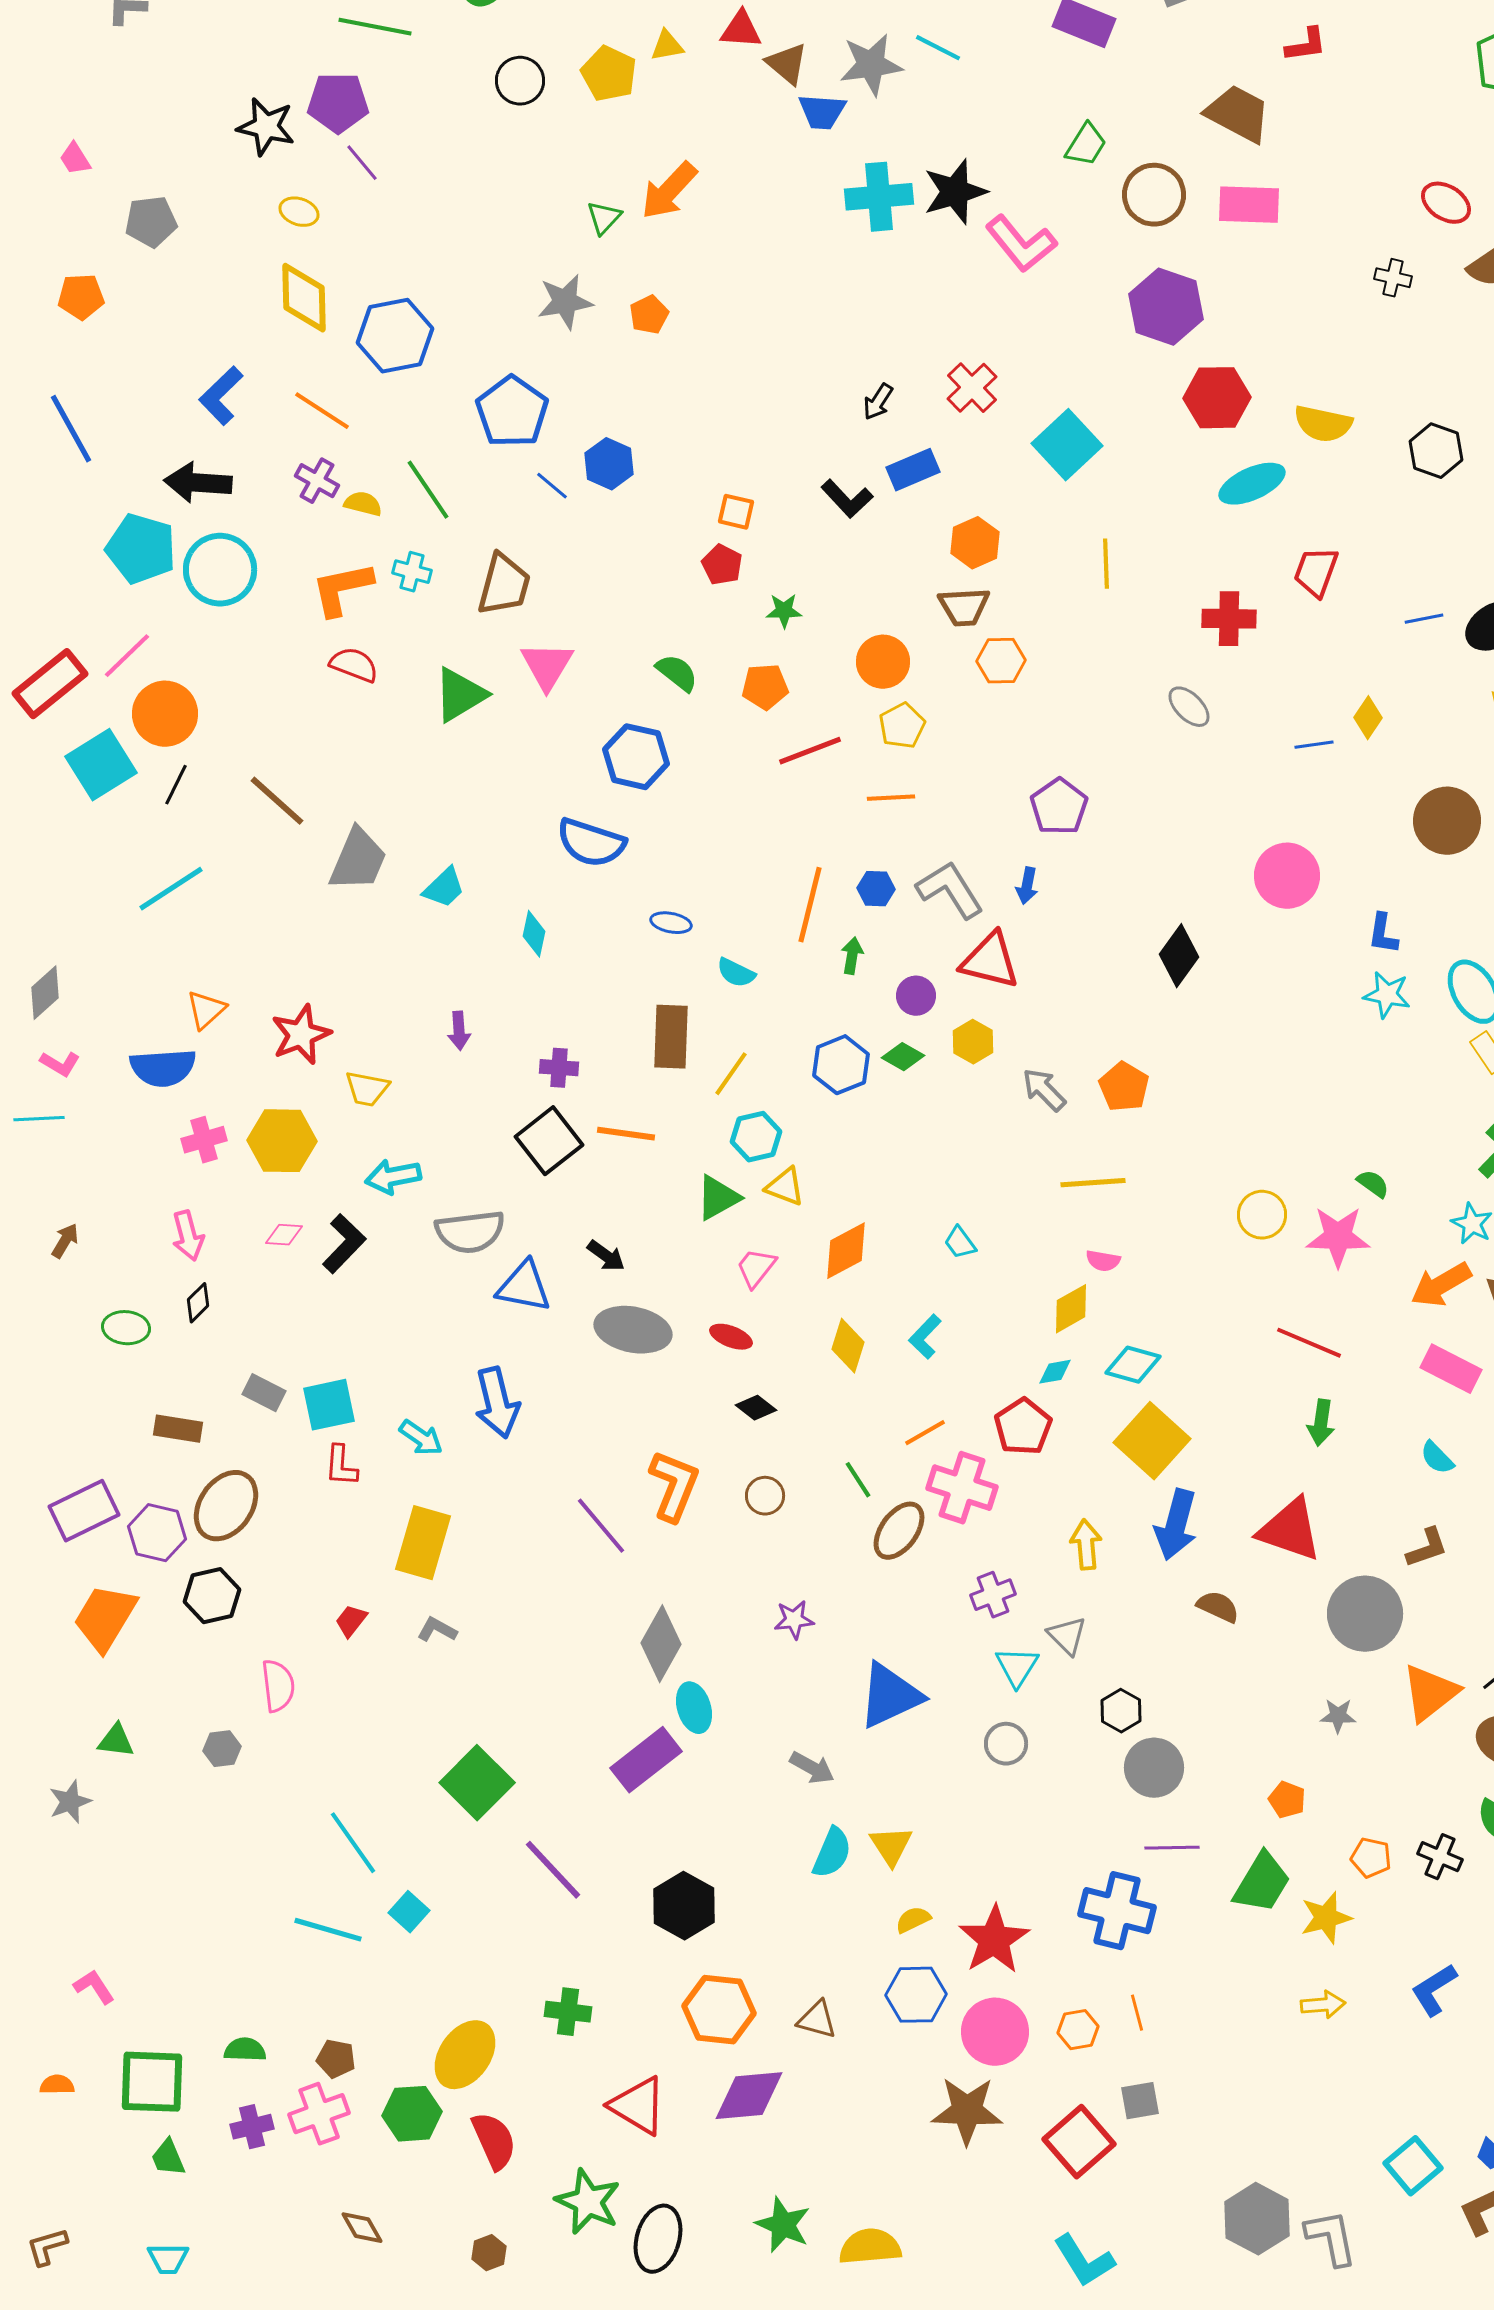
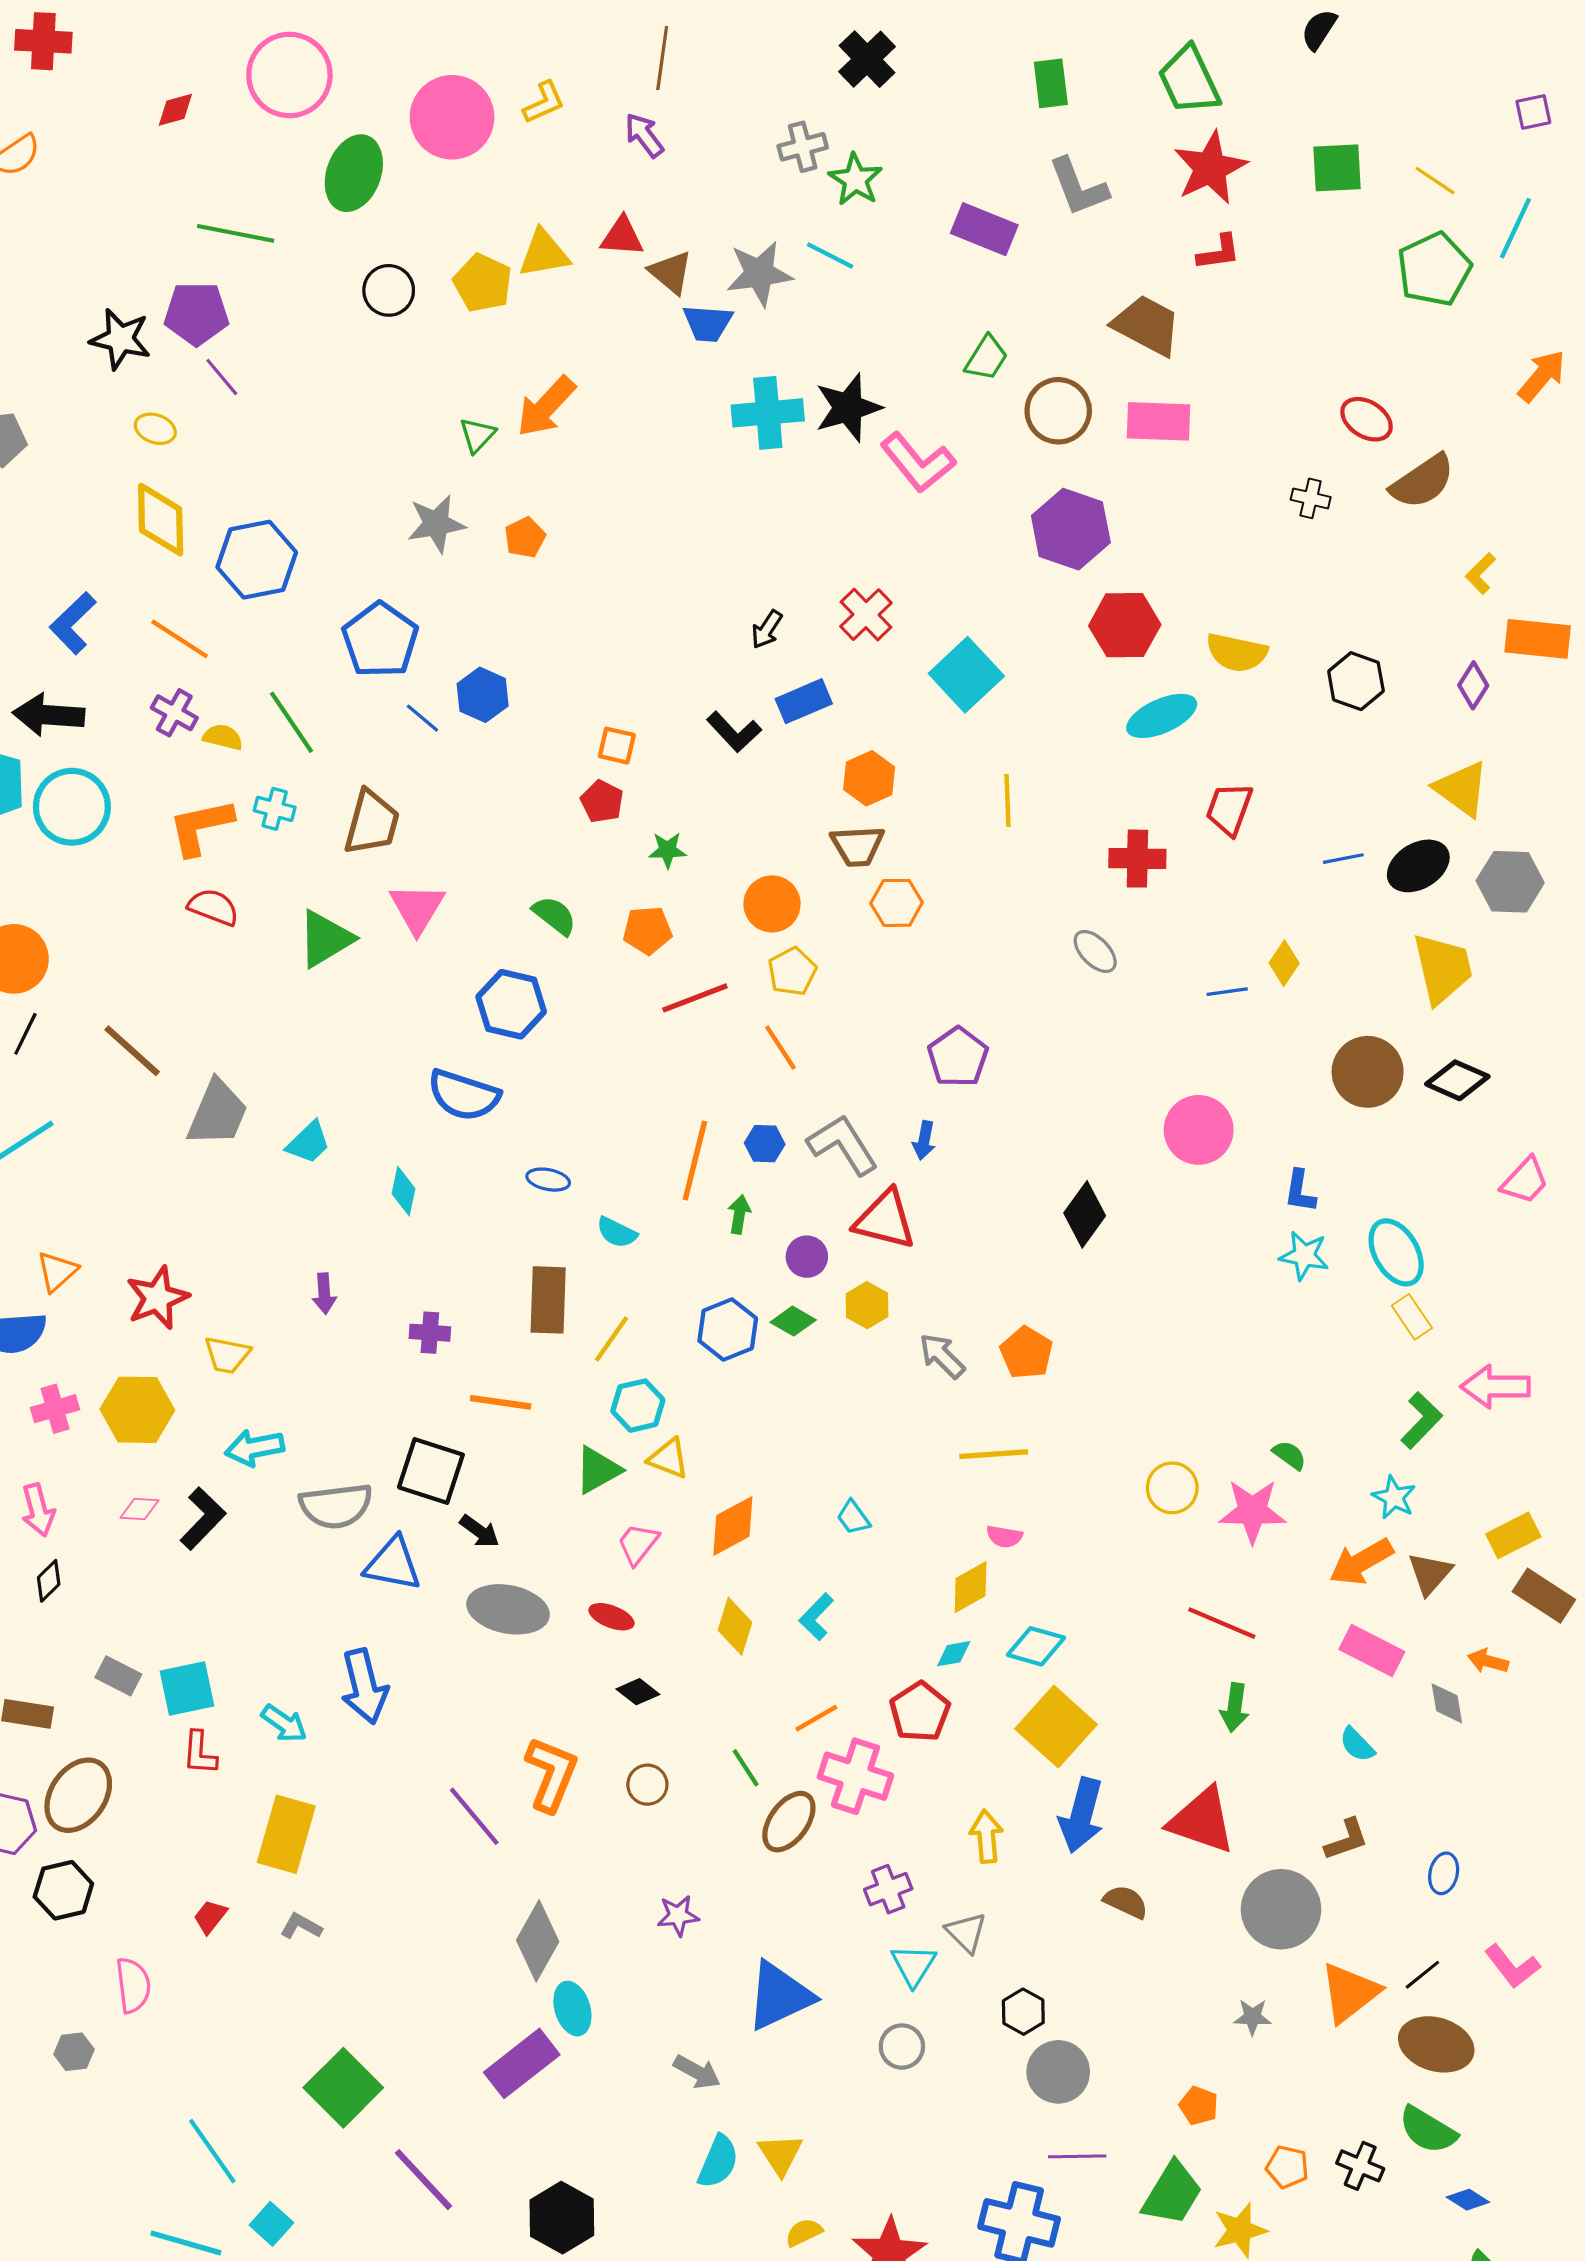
yellow triangle: (667, 46) -> (544, 253), size x1.5
orange line: (891, 798) -> (780, 1048), turned 60
black square: (549, 1141) -> (431, 1471), moved, turned -34

